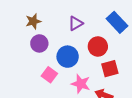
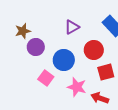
brown star: (33, 21) -> (23, 31), moved

